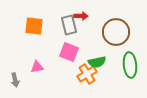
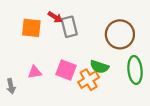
red arrow: (81, 16) -> (55, 17), moved, turned 32
pink square: (69, 52) -> (66, 70), moved
green semicircle: (97, 62) -> (99, 67), turned 30

